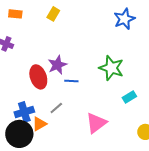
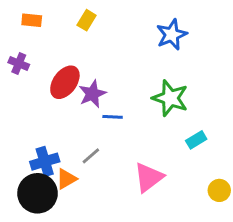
blue star: (124, 19) -> (172, 35), moved
red ellipse: (38, 77) -> (65, 82), moved, turned 55

